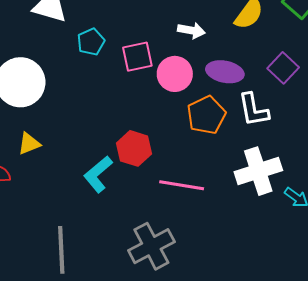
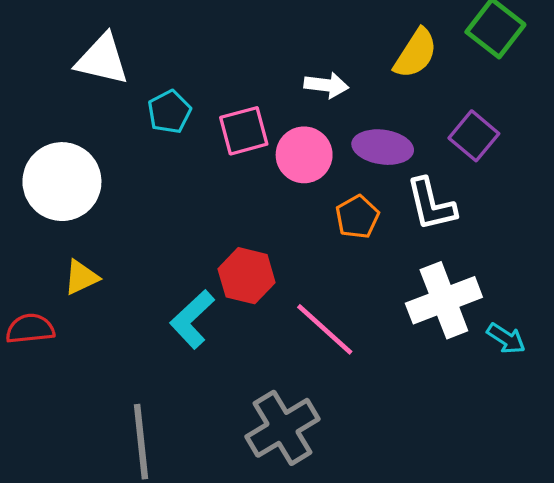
orange pentagon: (206, 115) -> (357, 217), size x0.7
pink line: (182, 185) -> (325, 329), turned 36

